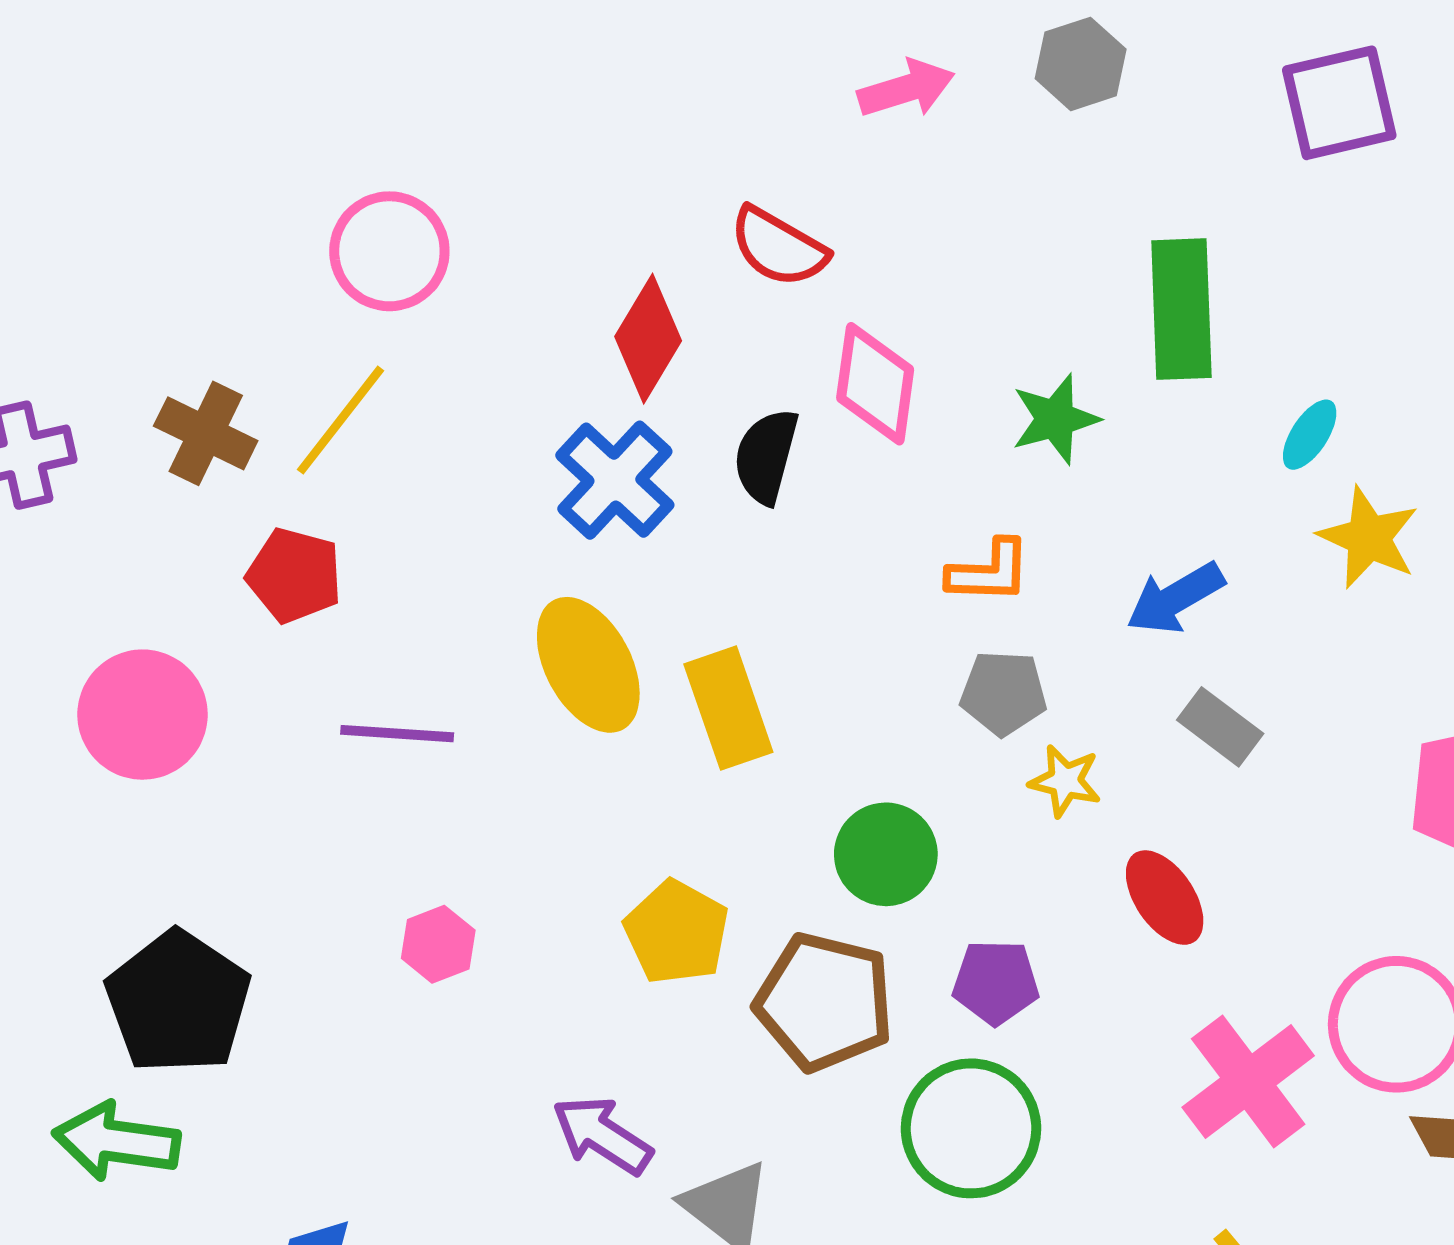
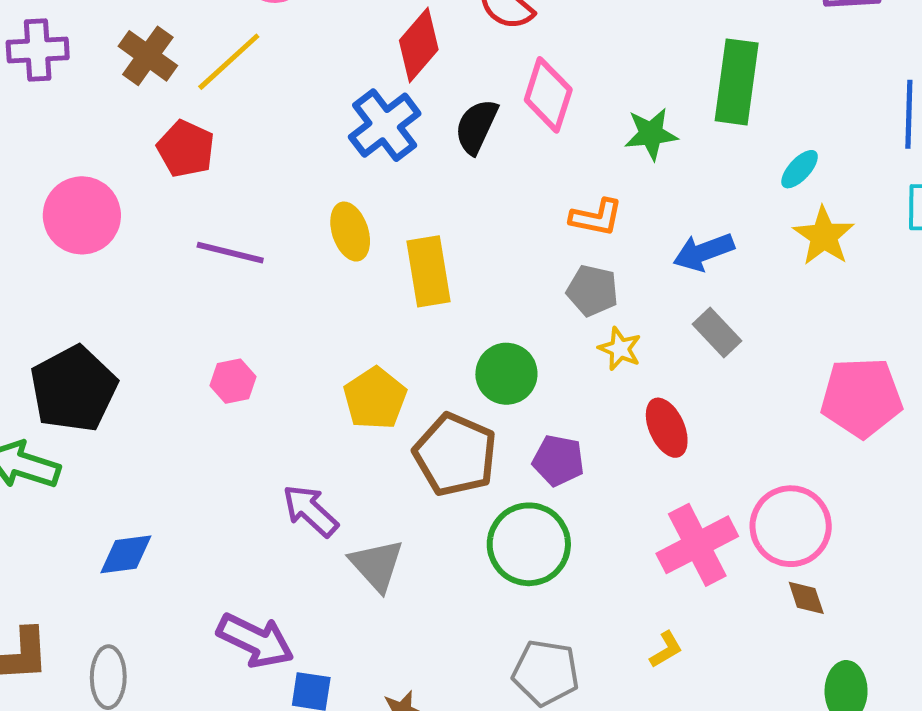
yellow ellipse: (588, 665) -> (350, 232), size x0.7

